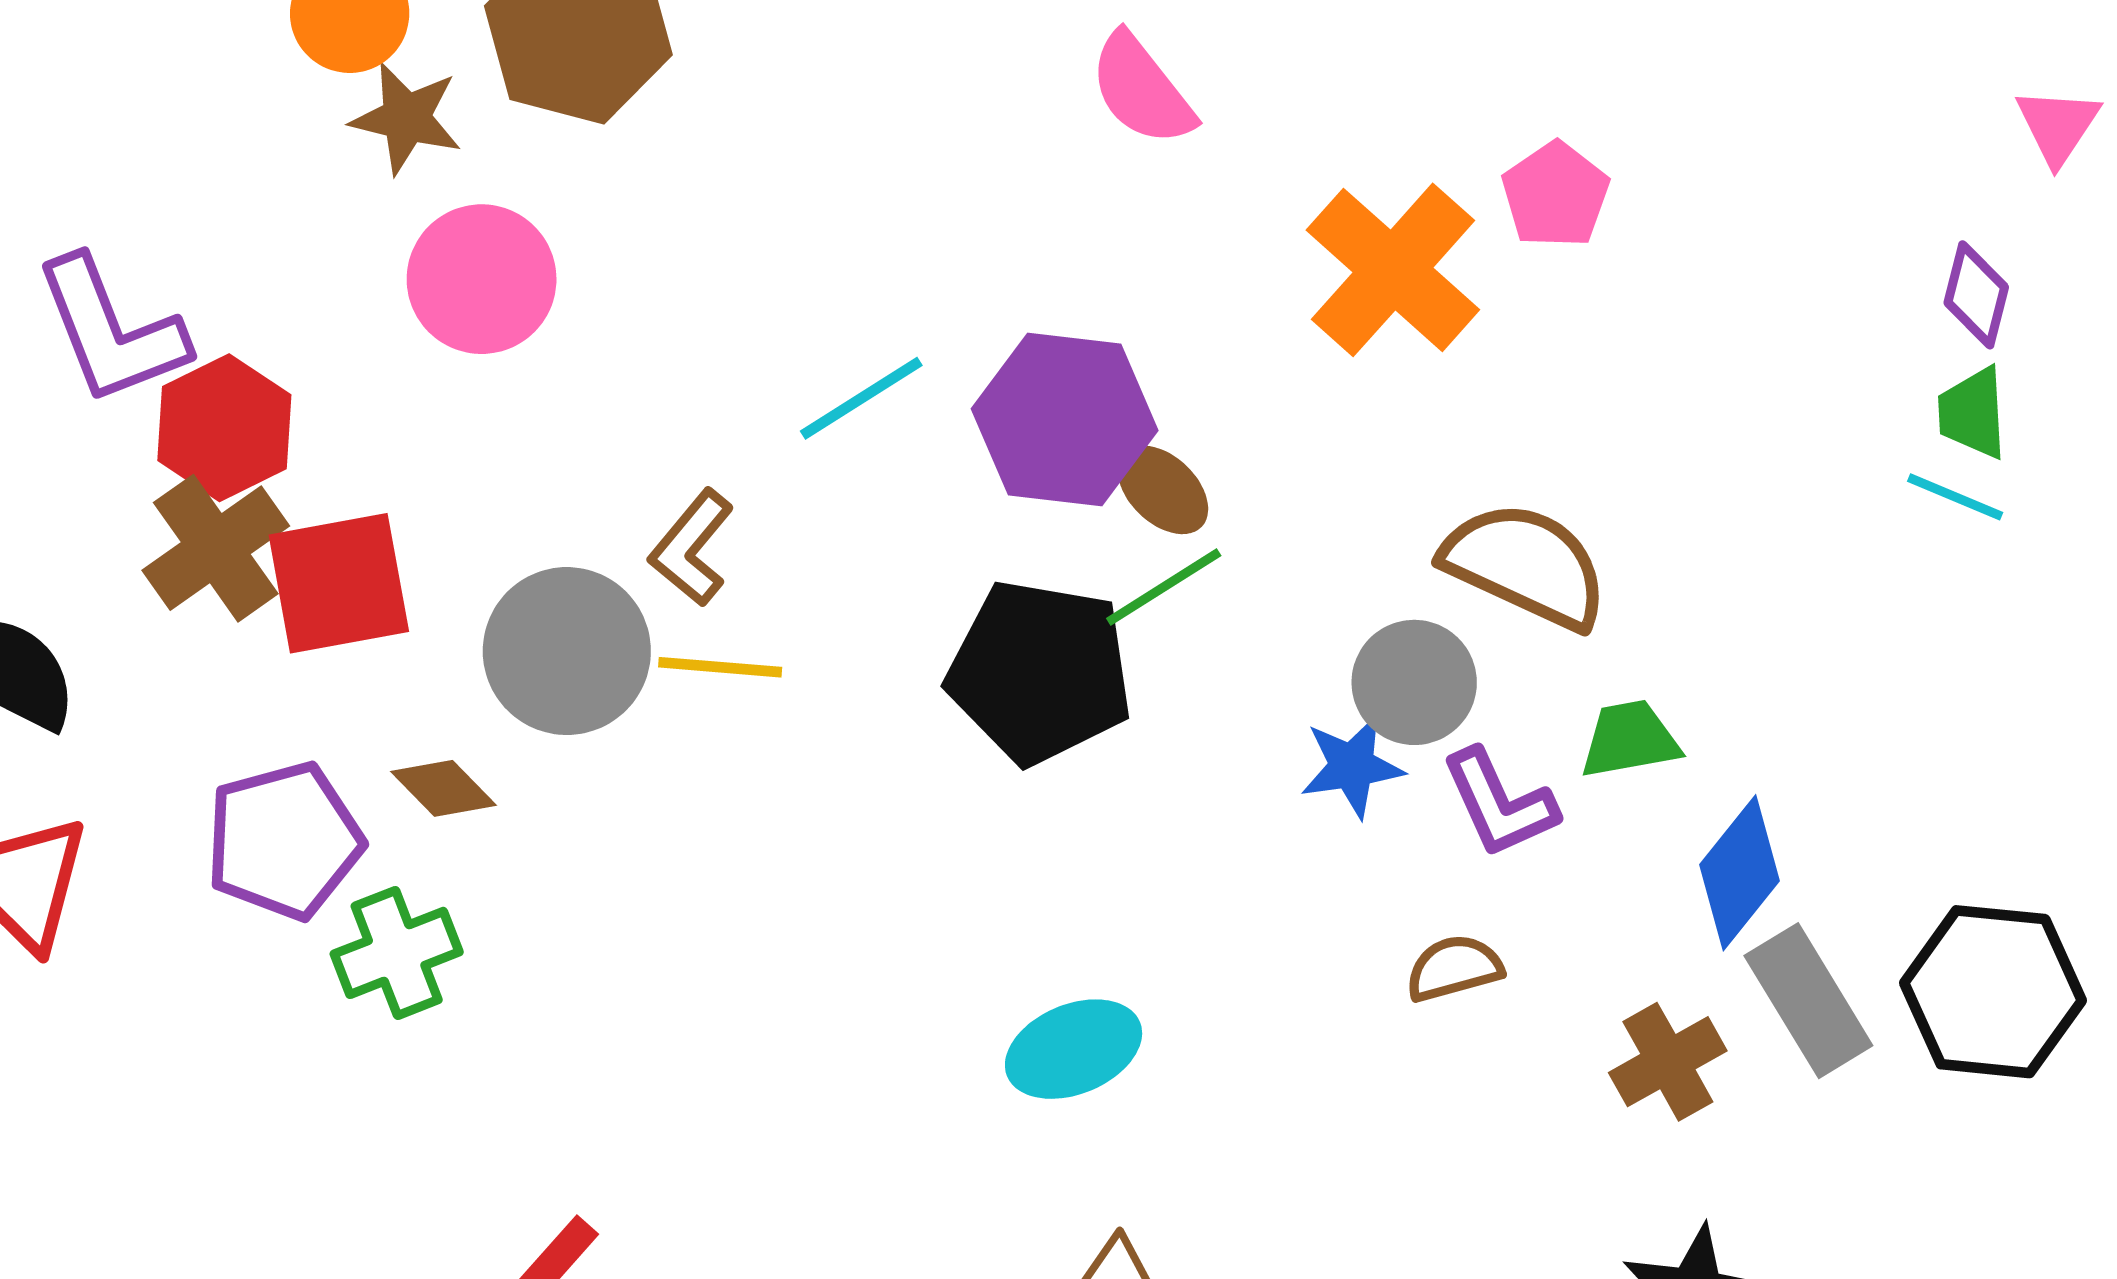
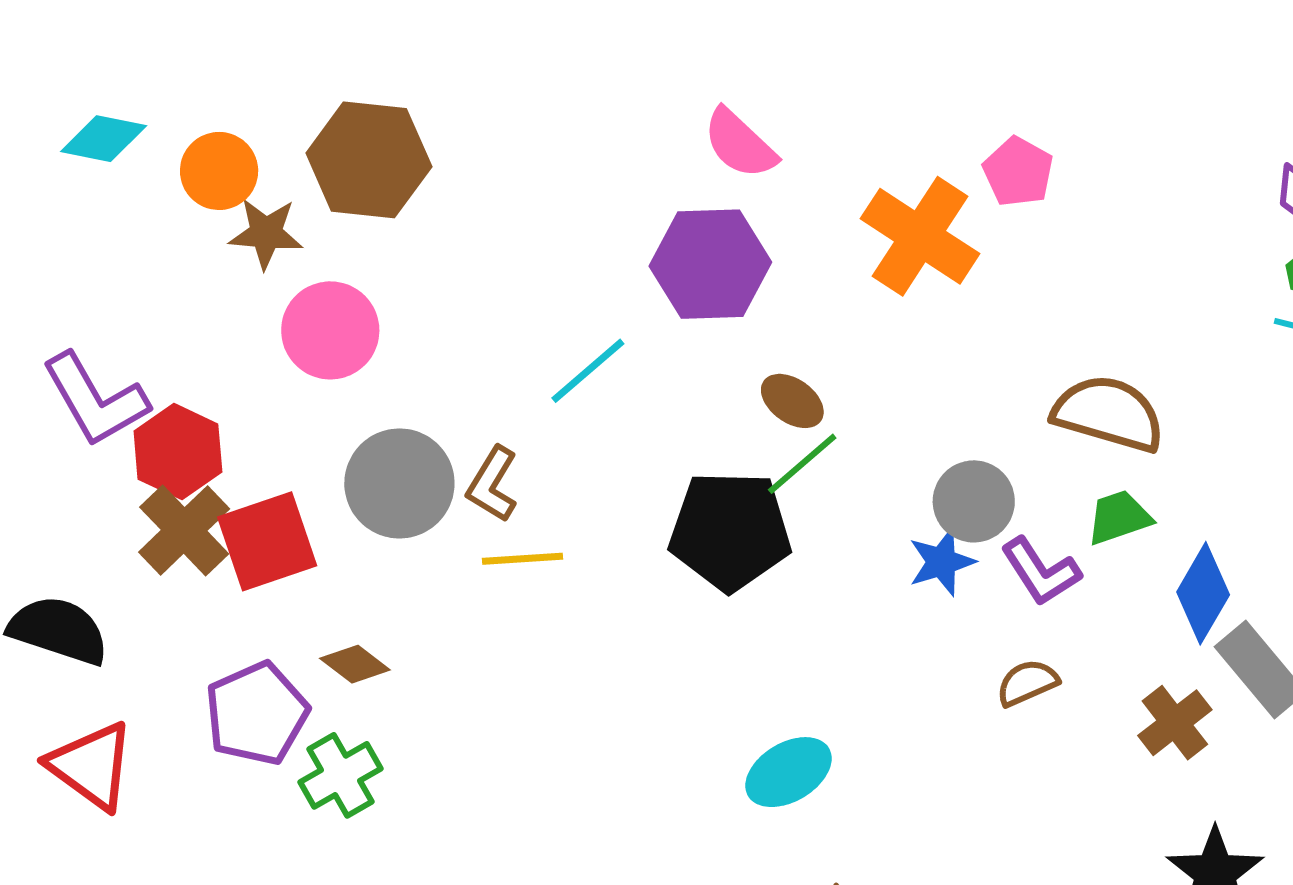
purple hexagon: (1065, 420) -> (710, 264), moved
brown semicircle: (1526, 565) -> (1109, 414), moved
gray circle: (567, 651) -> (399, 483), moved

